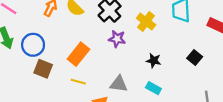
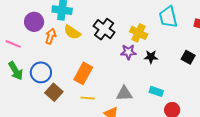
purple star: (117, 39) -> (128, 52), moved
black star: (154, 61) -> (151, 57), moved
brown square: (43, 69) -> (54, 92), turned 30

